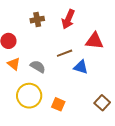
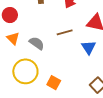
blue triangle: (81, 67) -> (89, 47), moved, turned 35

